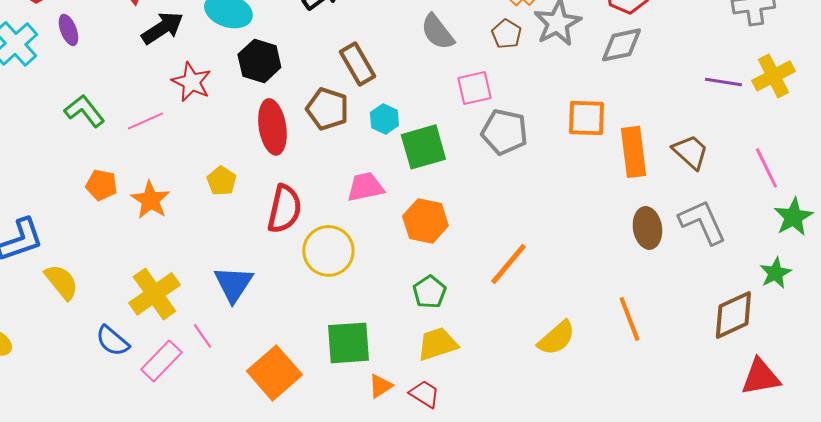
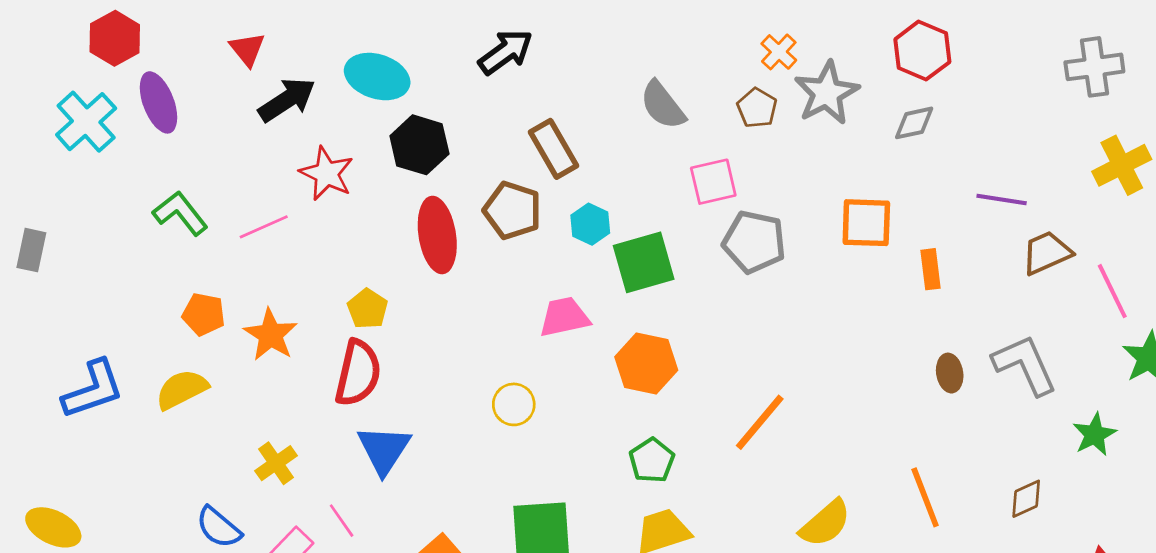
purple ellipse: (68, 30) -> (159, 102), size x1.4
gray diamond: (621, 45) -> (914, 123), size x0.7
purple line: (723, 82) -> (1002, 199), moved
orange rectangle: (633, 152) -> (931, 269), size x0.6
brown trapezoid: (690, 152) -> (1047, 253), moved, turned -66
red semicircle: (284, 209) -> (358, 373), moved
brown ellipse: (647, 228) -> (950, 373), size x0.7
yellow circle: (328, 251) -> (514, 404), size x0.6
green star: (775, 273) -> (1094, 435), moved
yellow semicircle: (61, 282) -> (182, 389), moved, turned -78
yellow cross: (154, 294) -> (276, 463), size x0.6
brown diamond: (733, 315) -> (1026, 499), moved, size x0.6

